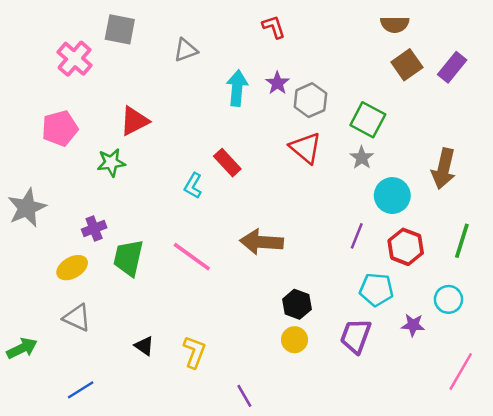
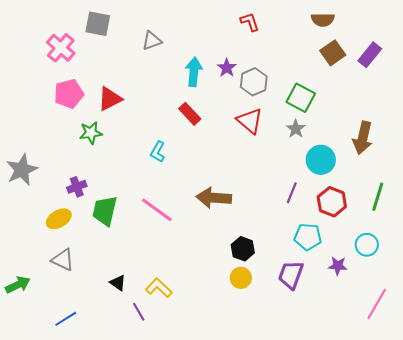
red L-shape: (274, 27) -> (250, 22), moved
pink pentagon: (60, 128) -> (69, 94), moved
red rectangle: (227, 163) -> (190, 114), moved
yellow L-shape: (194, 352) -> (159, 288), turned -68
purple line: (244, 396) -> (139, 312), moved

